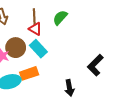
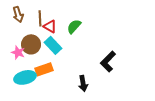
brown line: (34, 17) -> (40, 18), moved
green semicircle: (60, 18) -> (74, 26), moved

